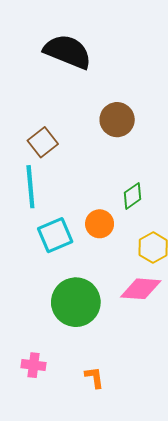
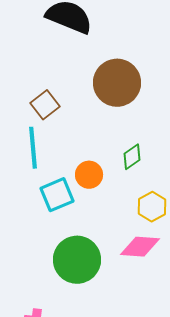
brown circle: (117, 120) -> (117, 83), size x1.4
orange circle: (100, 224) -> (89, 175), moved

